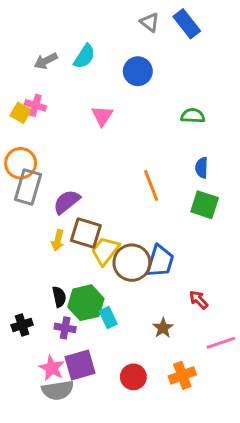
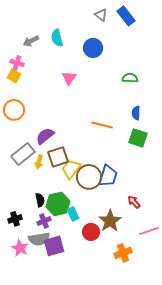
cyan semicircle: (84, 56) -> (57, 38), turned 132
pink cross: (35, 105) -> (17, 63), moved
orange line: (151, 185) -> (102, 125), turned -55
gray rectangle: (28, 187) -> (23, 154), moved, turned 35
brown square: (86, 233) -> (58, 157), turned -35
purple cross: (65, 328) -> (44, 221), turned -32
brown star: (163, 328) -> (110, 221), size x1.6
pink star: (52, 368) -> (20, 248), moved
red circle: (133, 377) -> (91, 232), moved
gray semicircle: (58, 390) -> (39, 239), moved

